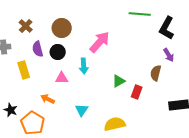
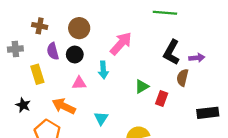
brown cross: (26, 26) -> (40, 26), turned -32
black L-shape: (167, 28) -> (172, 52), moved
purple arrow: (169, 55) -> (197, 58), turned -64
orange arrow: (48, 99) -> (64, 106), size x1.5
black star: (11, 110) -> (23, 105), moved

